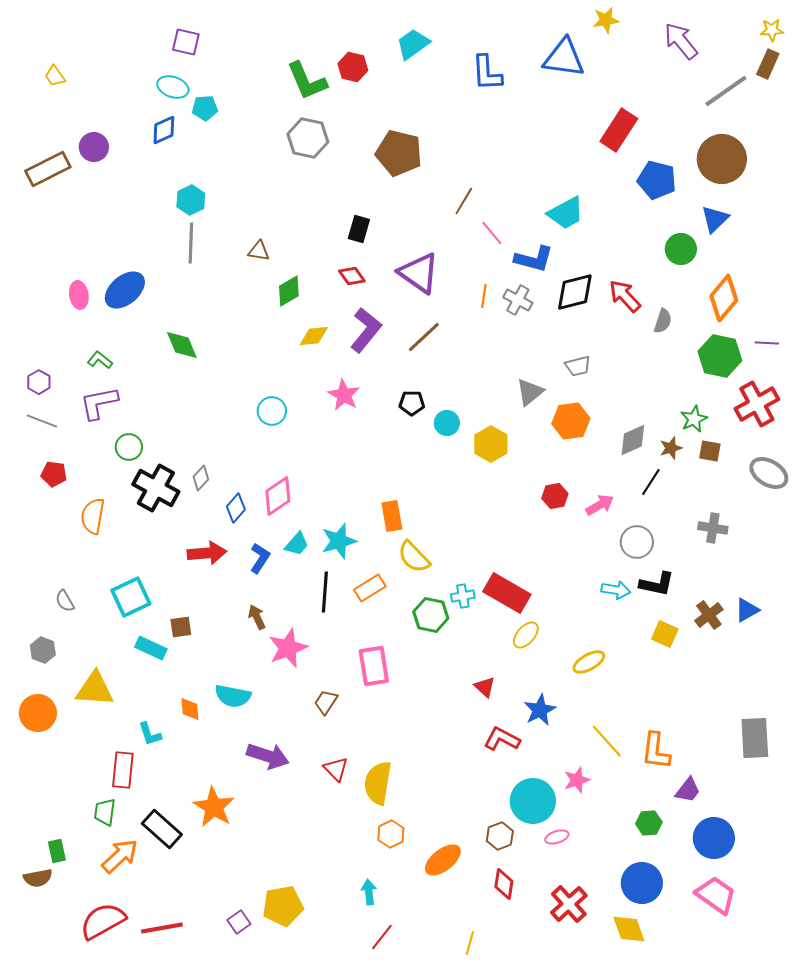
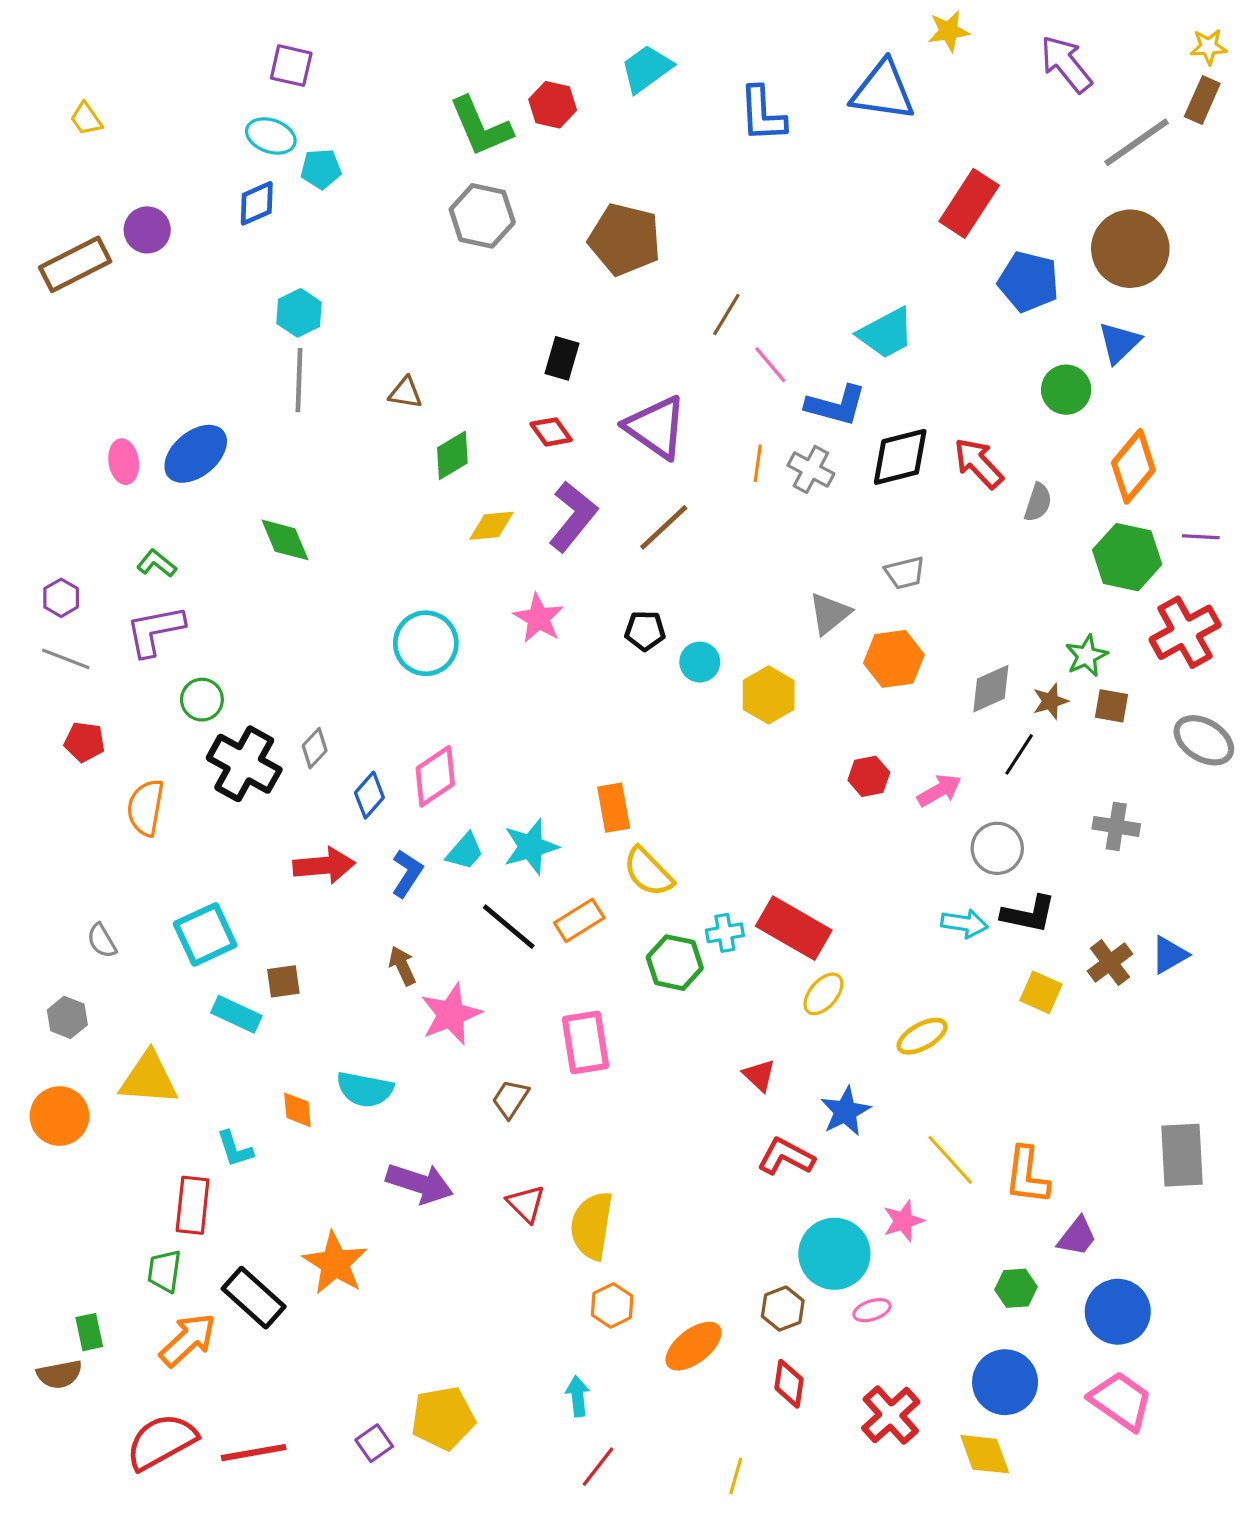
cyan circle: (272, 411) -> (426, 643), size x1.4
black line: (325, 592) -> (509, 927), turned -54

